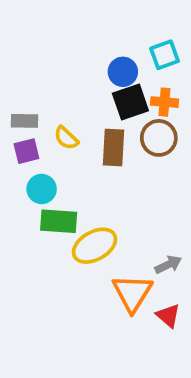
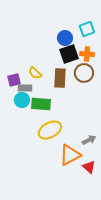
gray rectangle: (25, 121) -> (25, 88), moved
green rectangle: (59, 221) -> (41, 104), moved
orange triangle: (132, 293) -> (70, 155), turned 30

